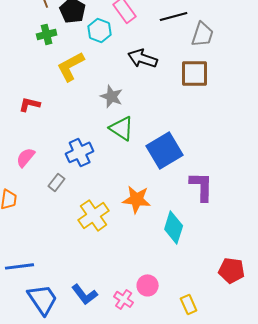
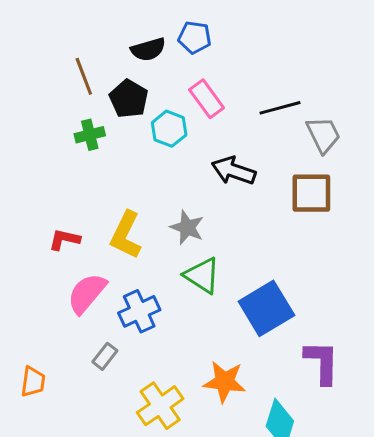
gray trapezoid: (203, 34) -> (323, 135), turned -44
yellow L-shape: (71, 66) -> (126, 235), moved, turned -36
pink semicircle: (26, 157) -> (87, 293), moved, size x1.4

